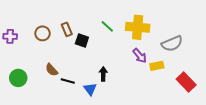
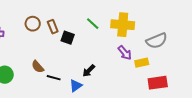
brown circle: (42, 33) -> (33, 24), moved
black arrow: (103, 74) -> (89, 71), turned -136
red rectangle: (186, 82) -> (158, 83), moved, turned -54
blue triangle: (90, 89) -> (76, 86), turned 32

